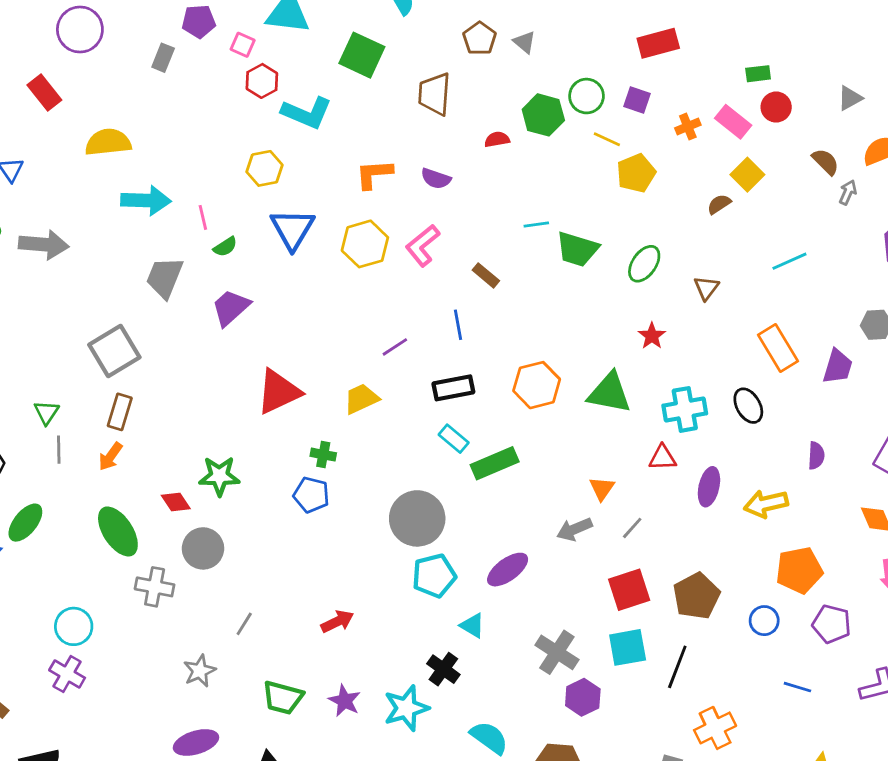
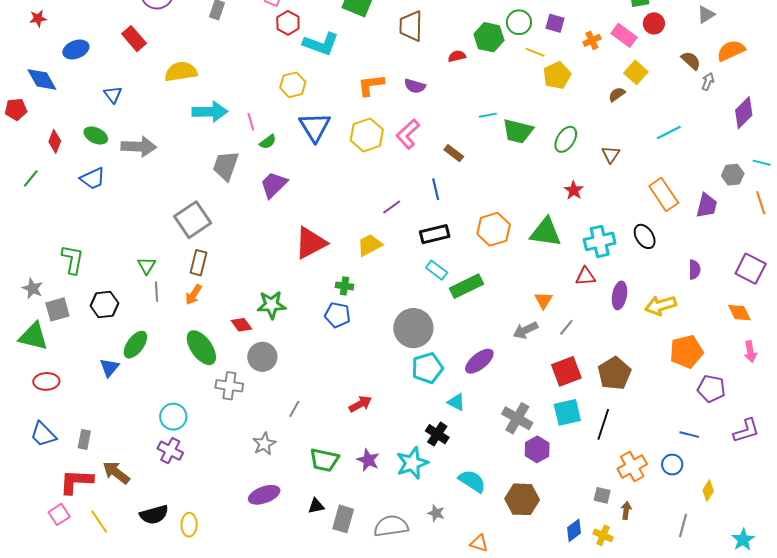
blue circle: (764, 621) -> (672, 465), moved

